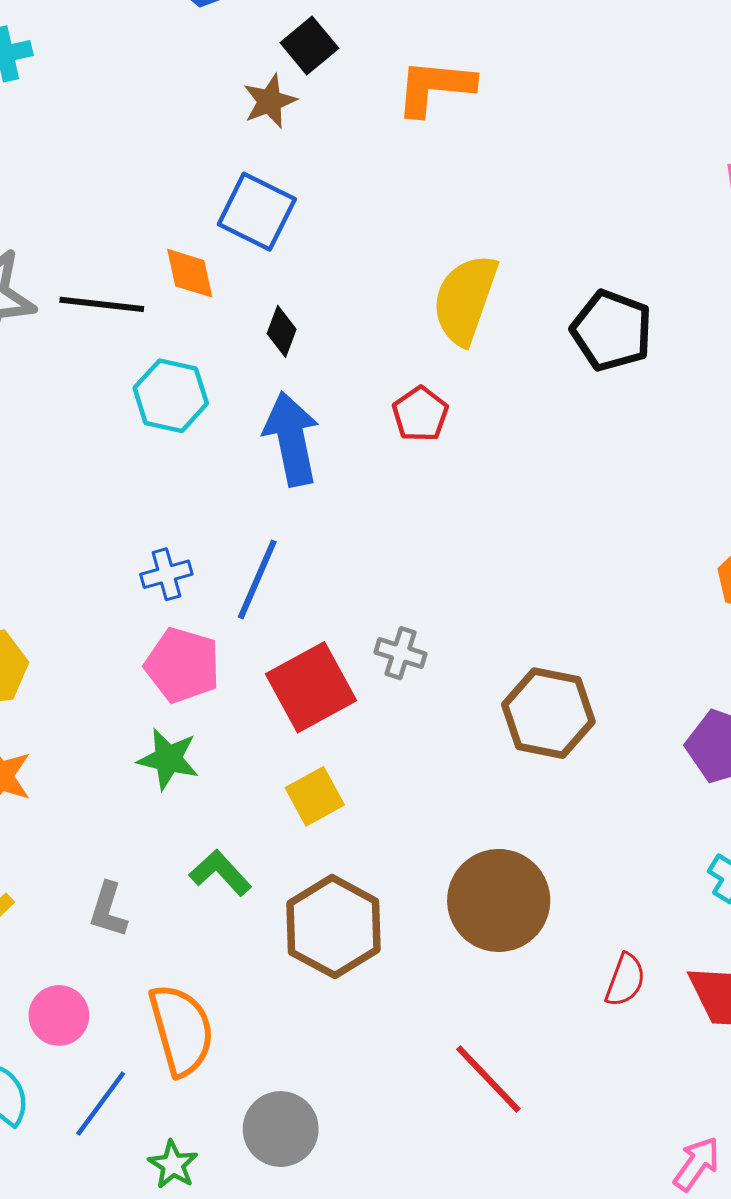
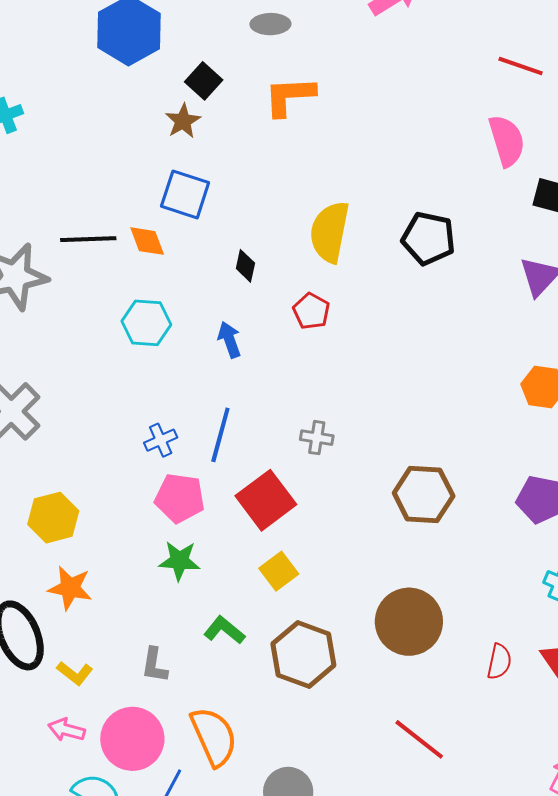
black line: (102, 304) -> (88, 239), moved
black diamond: (282, 331) -> (245, 266), moved
blue arrow: (292, 439) -> (229, 340), size x0.6
gray cross: (401, 653) -> (317, 438), moved
pink circle: (59, 1015) -> (132, 739), size x1.6

